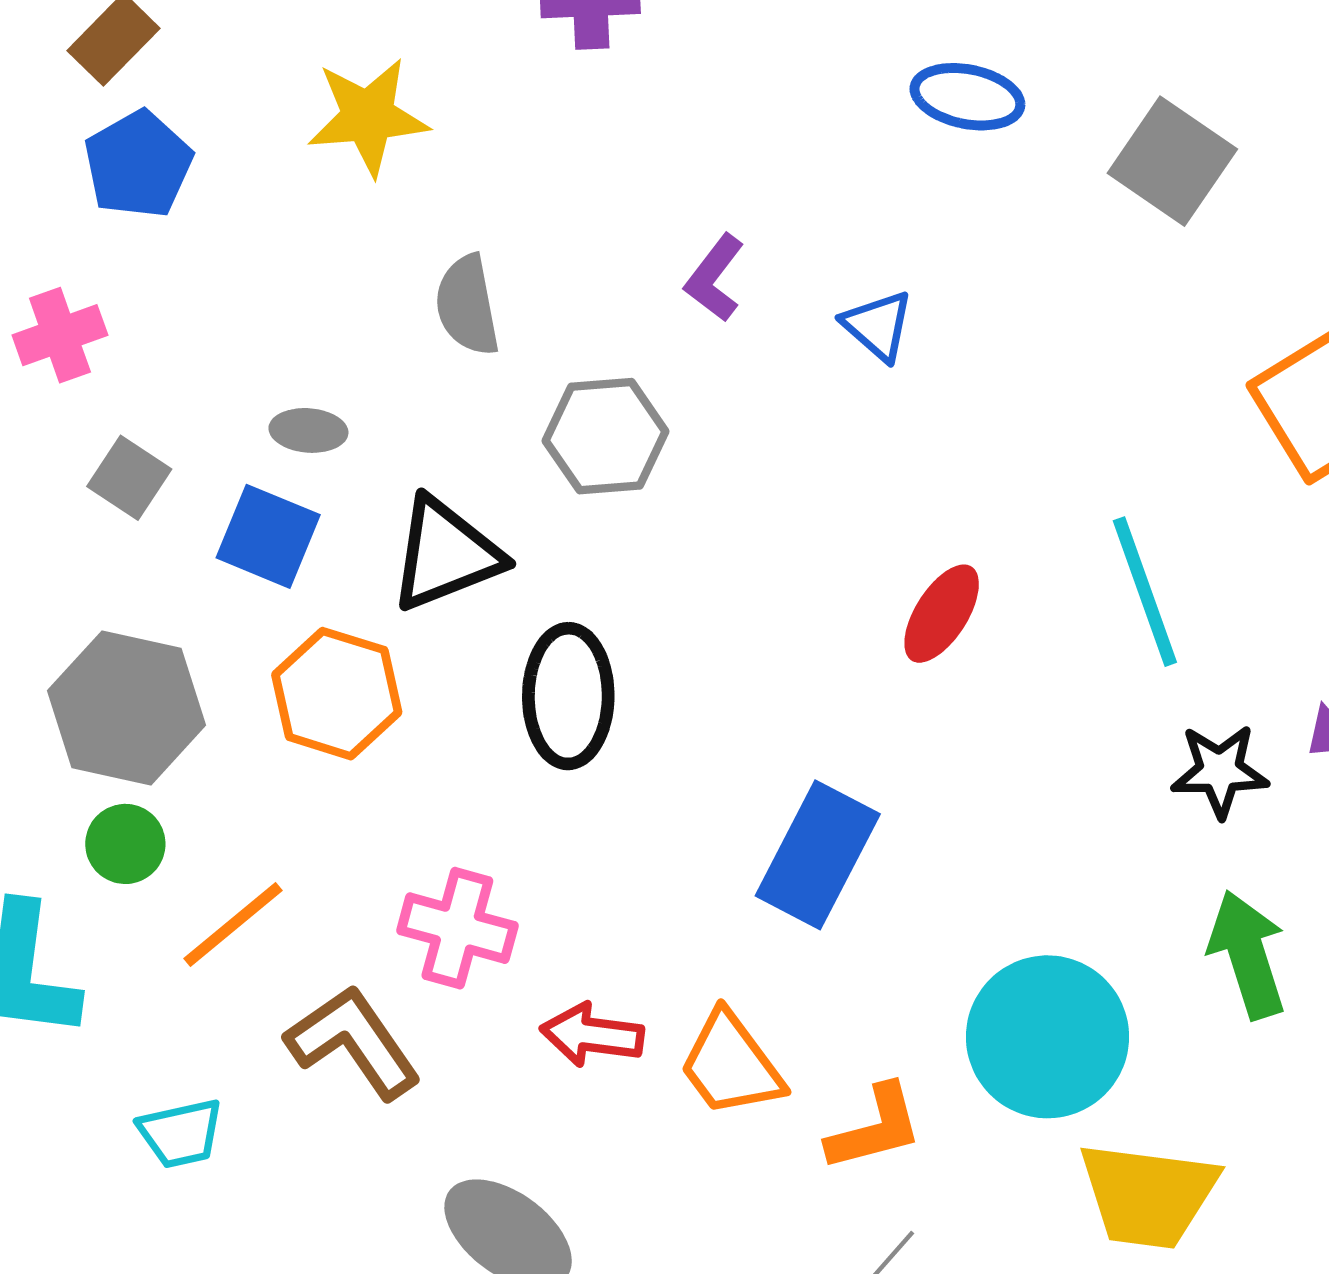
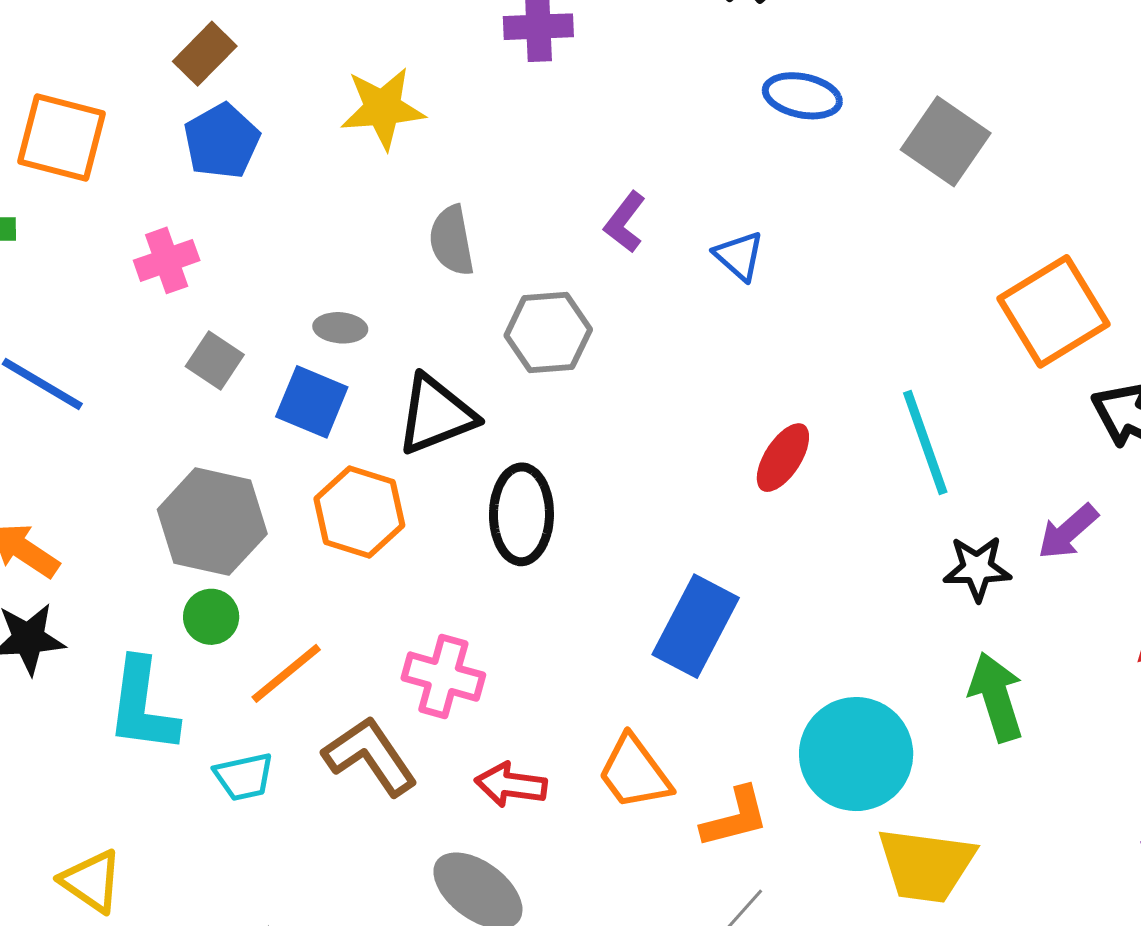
red arrow: (592, 1035) -> (511, 785), moved
cyan trapezoid: (181, 1133) -> (244, 777), moved

